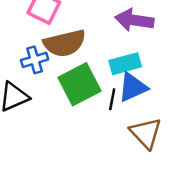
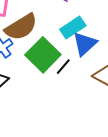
black line: (112, 99) -> (63, 67), moved, turned 48

